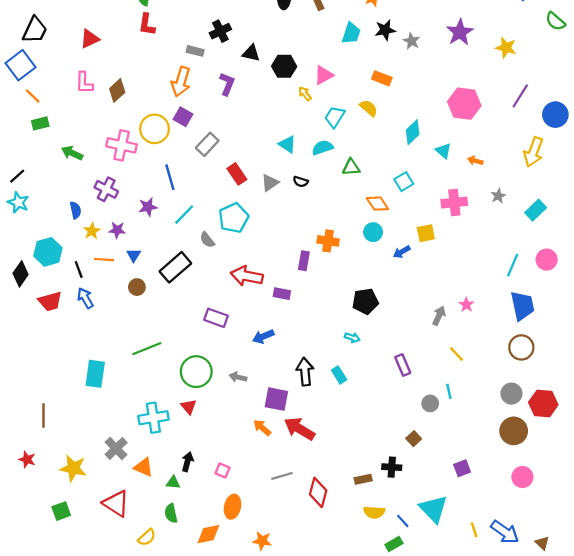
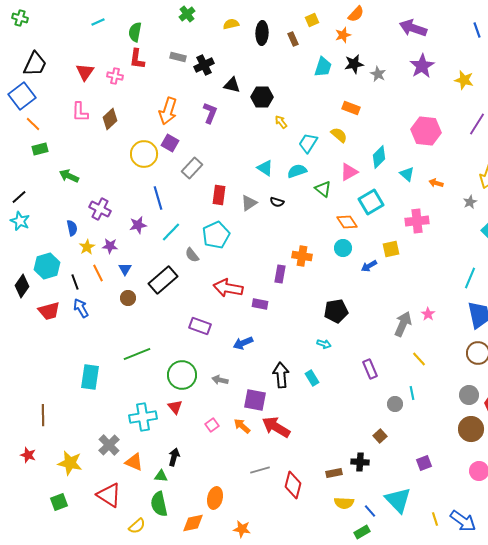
red triangle: (90, 39) -> (85, 72), turned -30
gray rectangle: (195, 51) -> (178, 57), moved
pink triangle: (324, 75) -> (349, 172), moved
pink cross: (122, 145) -> (115, 76), moved, size x0.6
green triangle: (351, 167) -> (323, 189), turned 42
red rectangle: (237, 174) -> (219, 195), turned 42
cyan square: (404, 182) -> (371, 202), size x1.4
gray star: (498, 196) -> (470, 202), moved
orange line: (104, 260) -> (98, 273), turned 60
gray arrow: (439, 316) -> (403, 324), size x1.4
pink square: (223, 470) -> (212, 425), moved, turned 32
green semicircle: (171, 513) -> (159, 504), size x1.4

